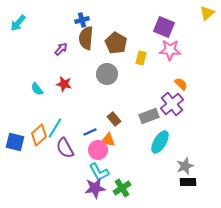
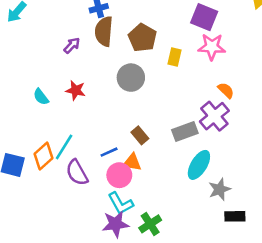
gray star: (185, 166) -> (220, 189), moved

